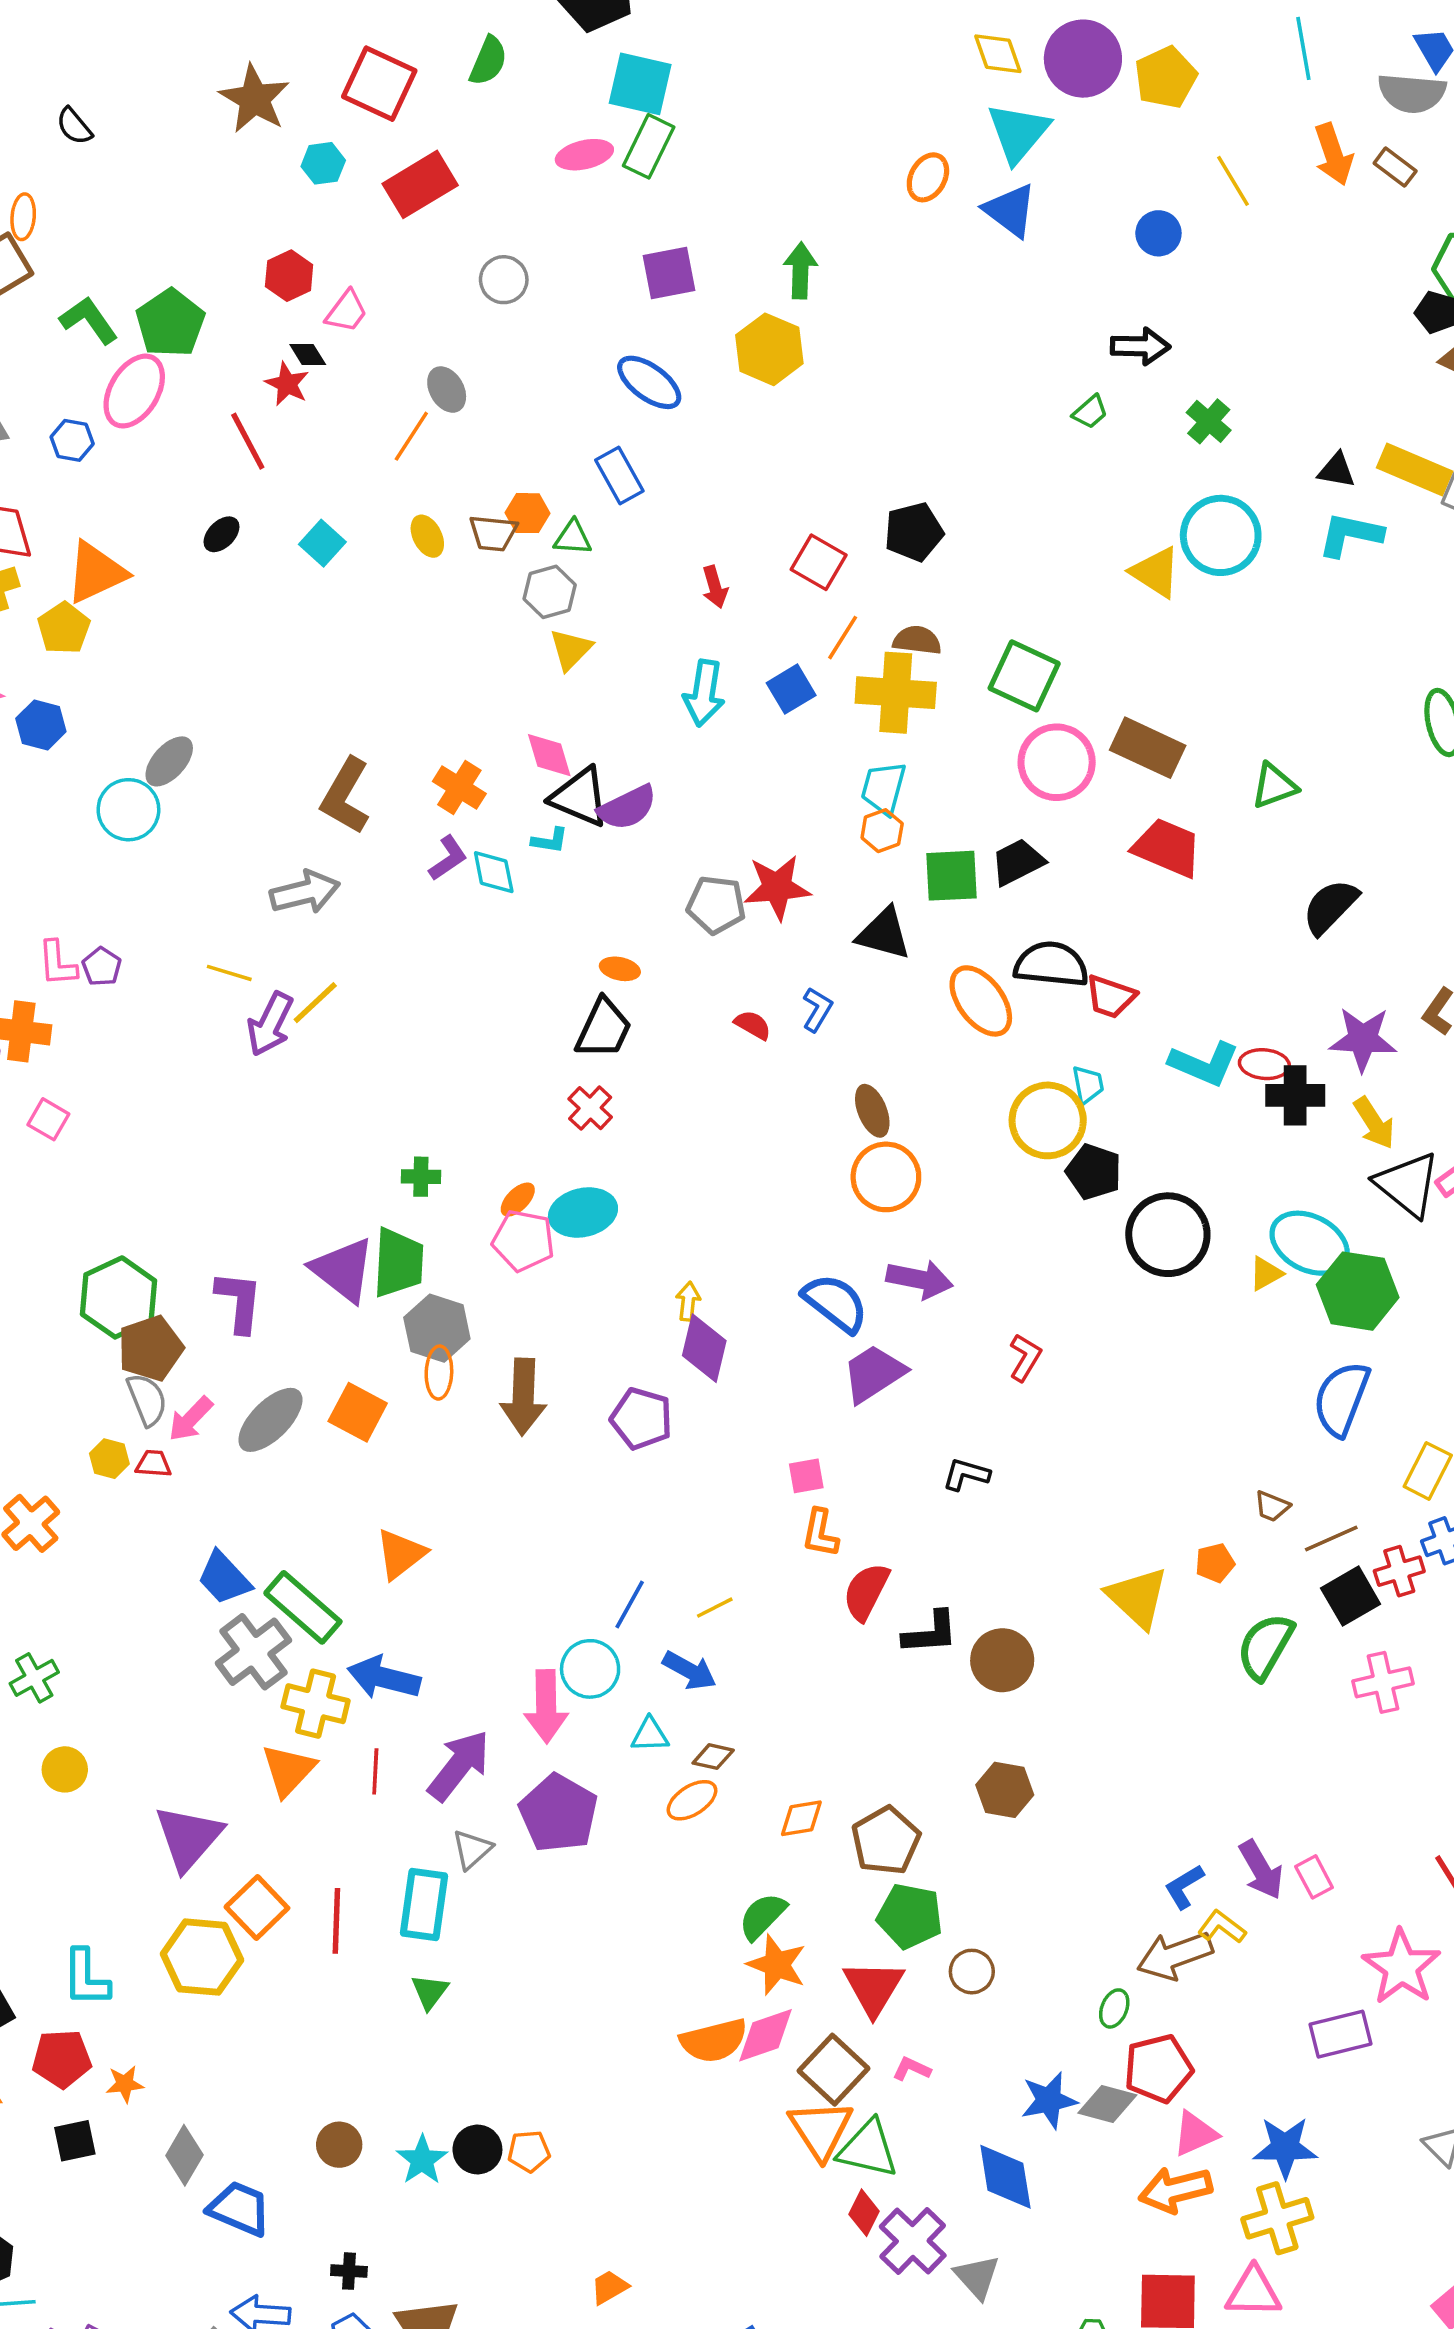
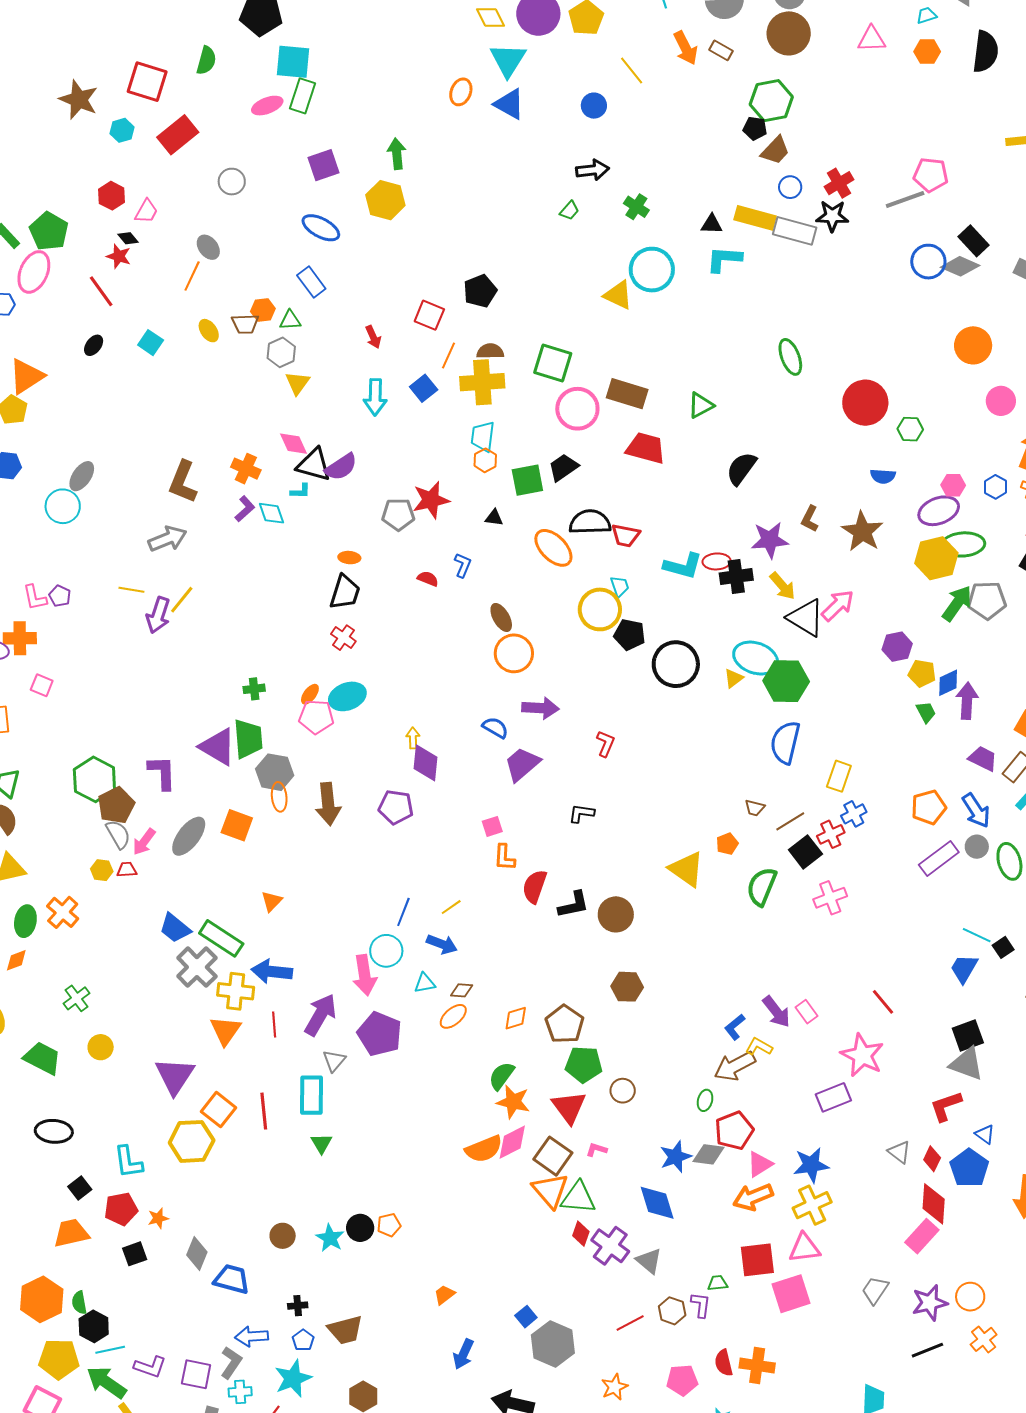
black triangle: (884, 934) -> (494, 518), size x0.6
blue semicircle: (835, 1303) -> (495, 728), size x0.7
orange triangle: (401, 1554) -> (272, 901), size x0.7

